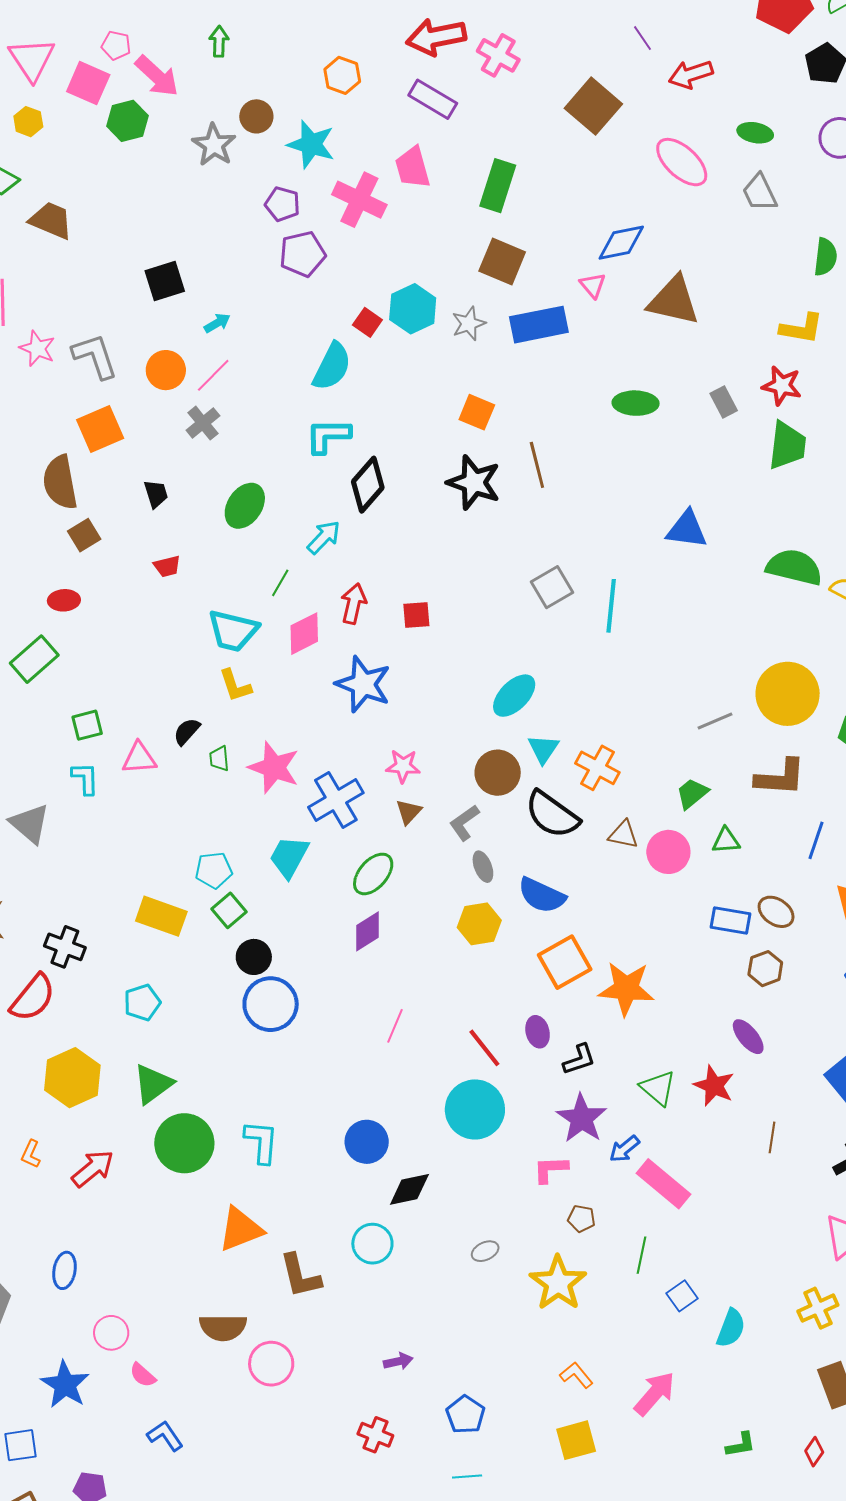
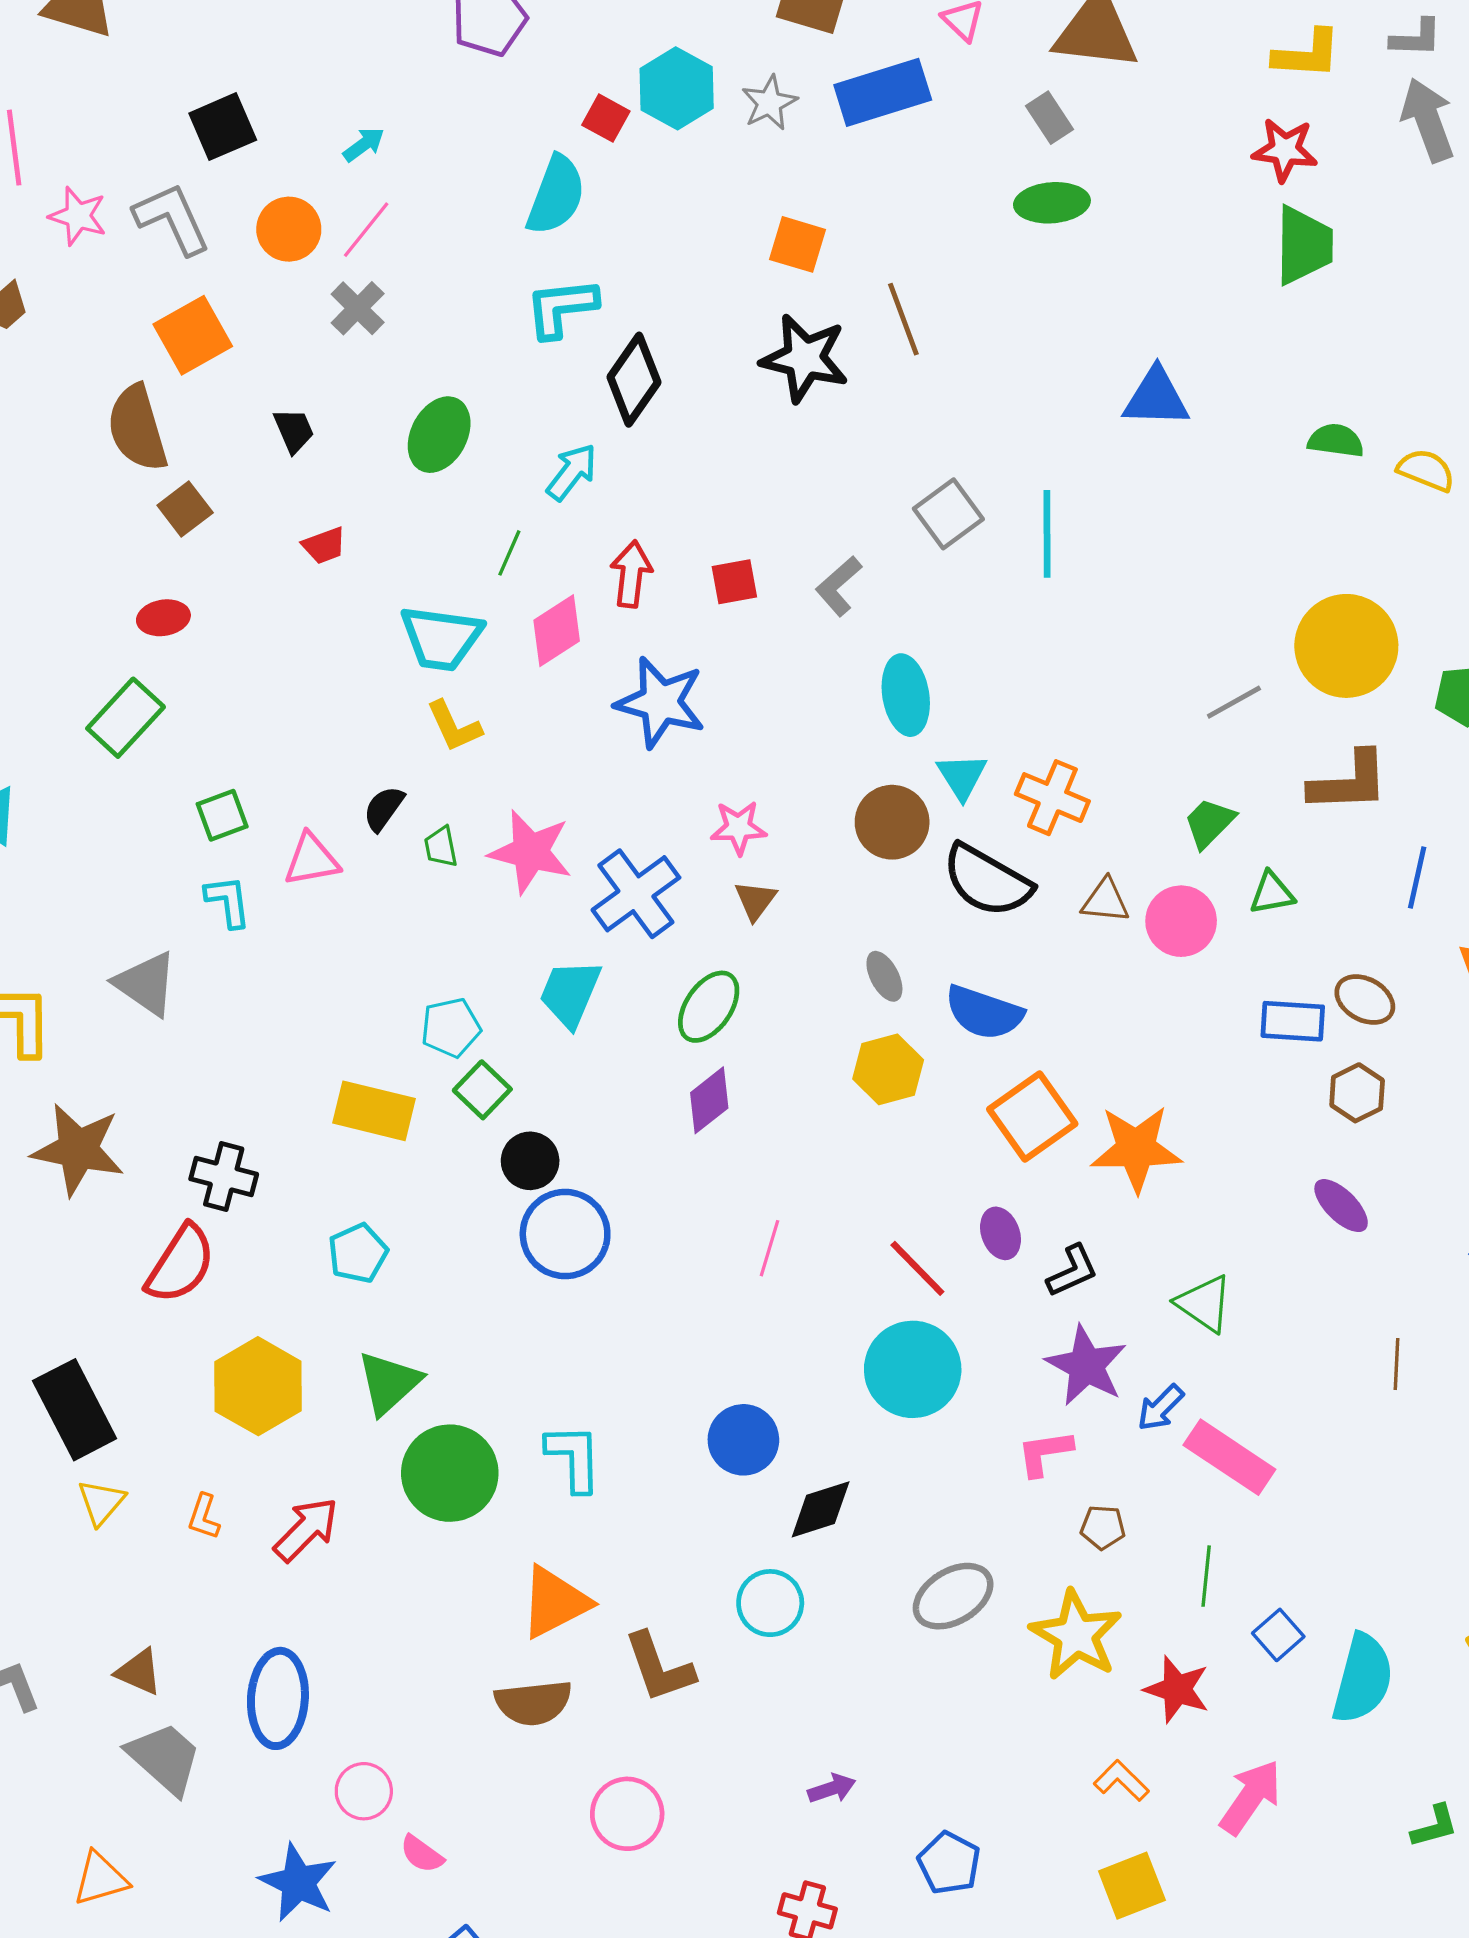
black square: (165, 281) -> (223, 127), moved
gray rectangle: (724, 402) -> (1050, 118), moved
green semicircle: (794, 567) -> (1336, 441), size x0.6
cyan ellipse: (514, 696) -> (906, 695), turned -48
gray L-shape: (464, 823) -> (839, 586), moved
red star: (714, 1086) -> (1177, 1689), moved
gray ellipse: (485, 1251) -> (953, 1596), size x1.8
blue ellipse: (65, 1270) -> (278, 1698), size x1.6
brown semicircle: (223, 1327) -> (533, 1703), moved
cyan semicircle: (731, 1328) -> (1363, 1679), size x1.4
green L-shape: (741, 1445) -> (1434, 1826), moved

